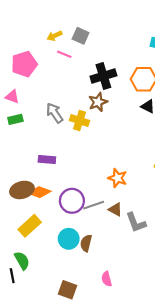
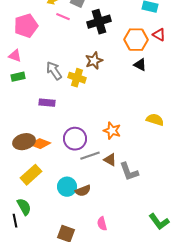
black cross: (103, 76) -> (99, 22), moved
purple rectangle: (47, 160) -> (47, 103), moved
purple circle: (72, 201) -> (75, 139), moved
brown semicircle: (86, 243) -> (83, 191), turned -126

